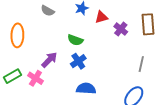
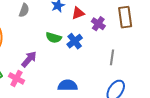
gray semicircle: (48, 11) -> (24, 10), turned -96
blue cross: (78, 61) -> (75, 41), moved
gray line: (141, 64) -> (112, 57), moved

